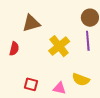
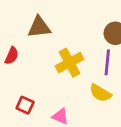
yellow semicircle: (81, 79) -> (100, 93), moved

